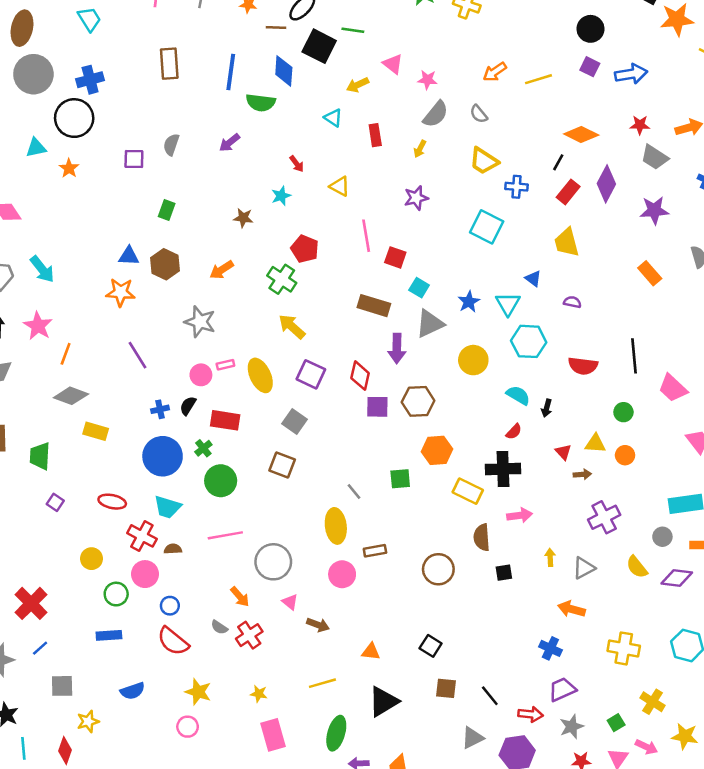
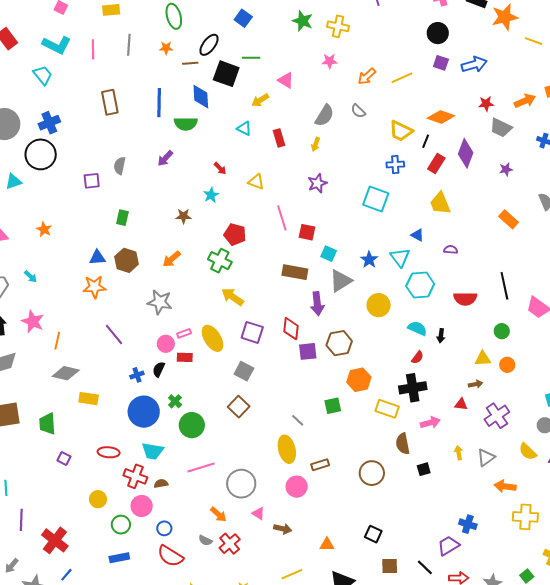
pink star: (427, 80) -> (330, 61), moved
yellow trapezoid: (484, 161) -> (401, 131), moved
orange star: (69, 168) -> (44, 229), moved
purple star: (654, 210) -> (506, 169), size x0.6
cyan arrow: (42, 269) -> (30, 277), size x0.6
red rectangle: (225, 420) -> (185, 357), moved, size x0.7
red triangle: (563, 452) -> (461, 404), moved, turned -32
brown square: (282, 465) -> (239, 407), turned 30
orange arrow: (571, 609) -> (505, 486), moved
purple trapezoid: (562, 689) -> (448, 546), moved

